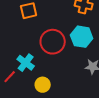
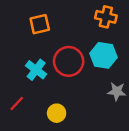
cyan cross: (26, 63) -> (36, 70), moved

